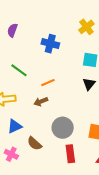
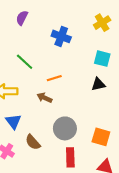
black triangle: (89, 84) -> (98, 84), turned 32
brown arrow: (41, 101) -> (44, 98), turned 40
blue triangle: (15, 126) -> (13, 121), turned -49

